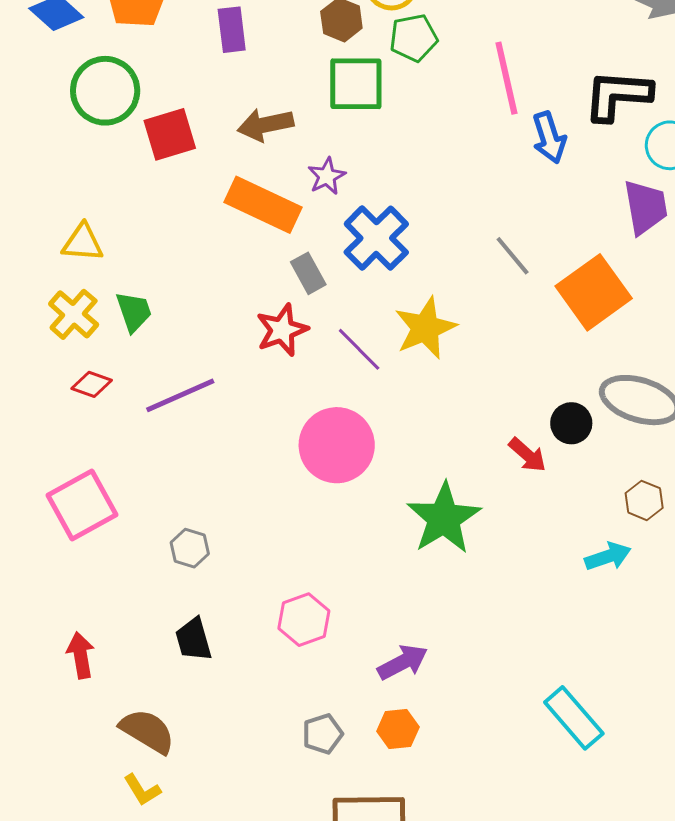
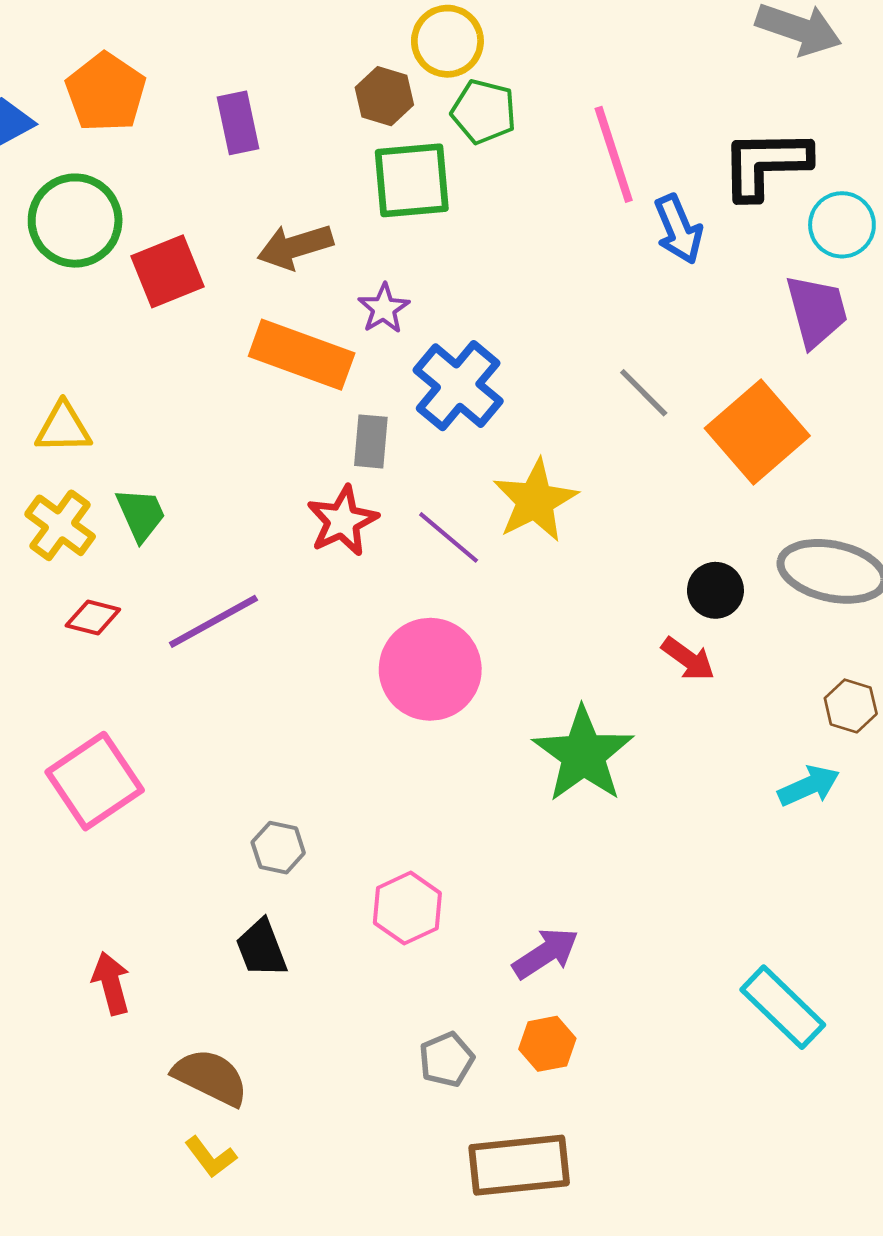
green pentagon: (414, 38) -> (484, 112), turned 30
gray rectangle: (308, 273) -> (371, 441), turned 39
black circle: (571, 423) -> (715, 590), moved
gray hexagon: (190, 548) -> (278, 848), moved

